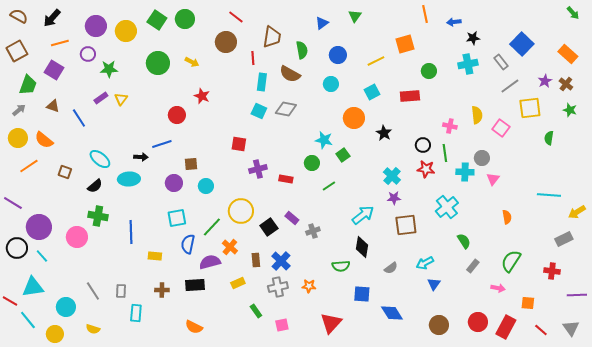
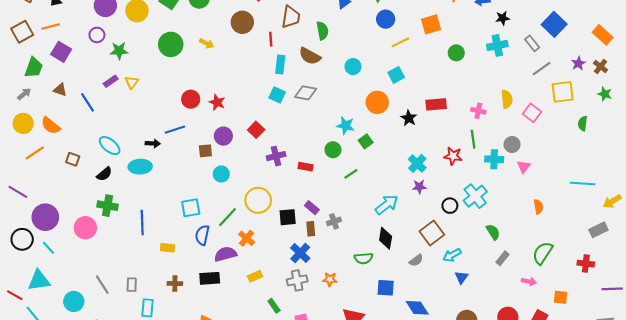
orange line: (60, 43) -> (51, 26), moved
blue circle: (338, 55) -> (386, 19), moved
red star: (202, 96) -> (217, 102), moved
red rectangle: (410, 96) -> (436, 104), moved
red square: (239, 144) -> (256, 130), turned 35
black circle: (423, 145) -> (450, 206), moved
purple circle: (174, 183) -> (223, 136), moved
brown square: (406, 225) -> (432, 233), moved, turned -30
black square: (269, 227) -> (288, 217), turned 30
brown rectangle: (256, 260) -> (311, 229), moved

